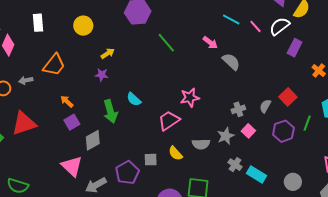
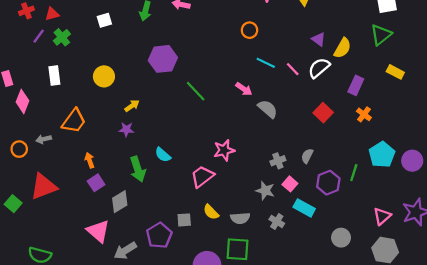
purple rectangle: (295, 48) -> (356, 85), moved
red square: (288, 97) -> (323, 113), moved
orange arrow: (67, 101) -> (90, 160), turned 32
gray star: (226, 136) -> (265, 191), turned -30
gray semicircle: (201, 144) -> (240, 218), moved
cyan rectangle: (256, 175) -> (304, 208), moved

